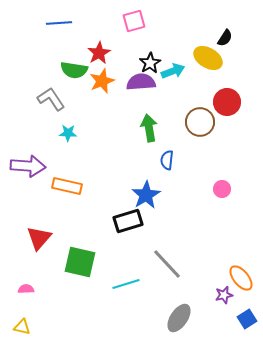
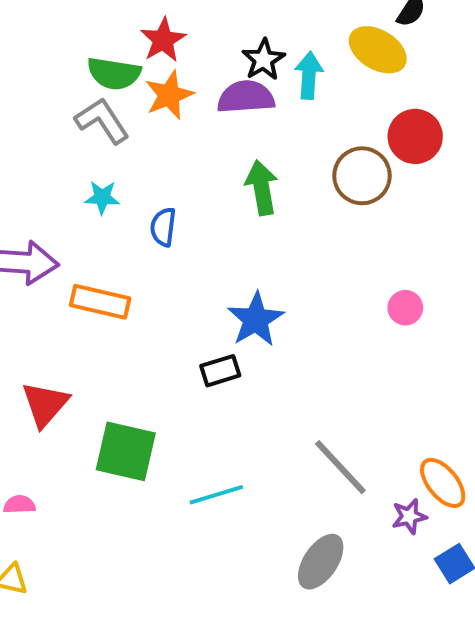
cyan arrow: (173, 71) -> (309, 75), turned -65
gray L-shape: (51, 99) -> (102, 121), moved
blue semicircle: (167, 160) -> (163, 227), moved
black rectangle: (128, 221) -> (220, 371), size x0.7
gray line: (167, 264) -> (340, 467), moved

